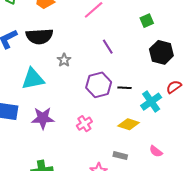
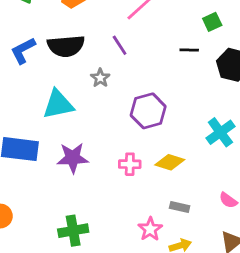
purple line: (108, 47) -> (120, 45), moved
black line: (124, 88) -> (189, 50), moved
pink cross: (84, 124) -> (130, 164), turned 35
yellow diamond: (129, 124) -> (170, 162), moved

